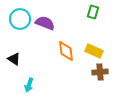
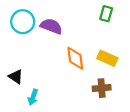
black triangle: (14, 59) -> (16, 77), moved
brown cross: (100, 72) -> (102, 88), moved

